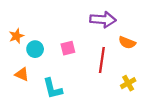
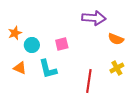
red line: (102, 60) -> (89, 81), moved
yellow cross: (128, 83) -> (117, 68), moved
cyan L-shape: (53, 89) -> (48, 69), moved

